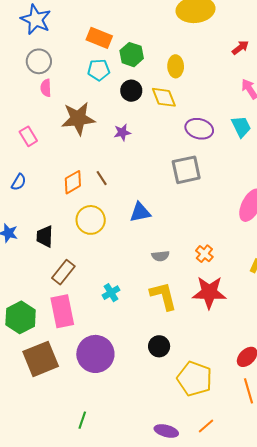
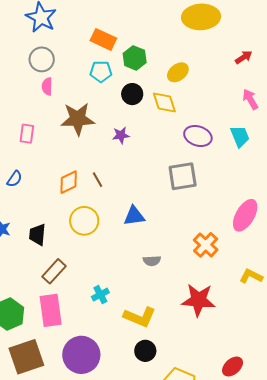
yellow ellipse: (176, 66) -> (178, 72), turned 50
pink rectangle: (28, 136) -> (27, 134), turned 36
orange cross: (204, 254) -> (206, 245), moved, size x1.4
yellow L-shape: (163, 296) -> (140, 317), moved, turned 124

